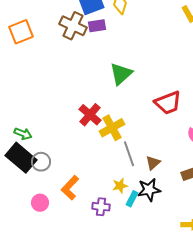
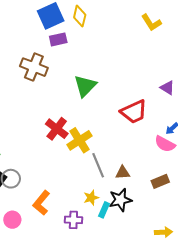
brown cross: (73, 26) -> (34, 67), moved
brown triangle: (153, 163) -> (123, 173), turned 42

